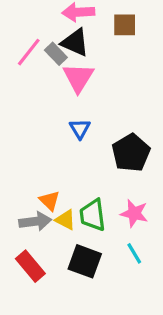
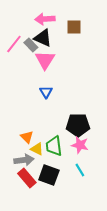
black pentagon: (131, 153) -> (78, 125), moved, turned 30
gray arrow: (35, 221) -> (24, 160), moved
red rectangle: (30, 266) -> (27, 178), moved

